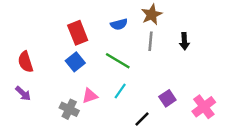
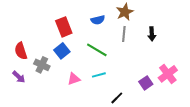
cyan line: (120, 91) -> (99, 75), turned 40
purple square: (167, 98) -> (146, 83), moved
pink cross: (204, 107) -> (168, 74), moved
gray cross: (69, 109) -> (42, 65), moved

